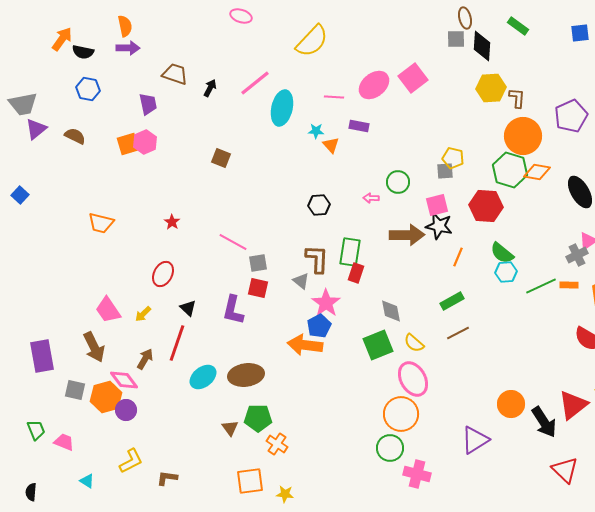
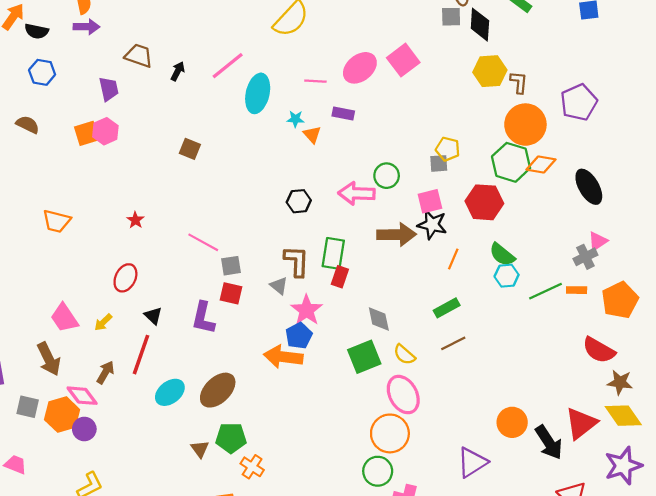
pink arrow: (371, 198) -> (357, 193), size x2.0
brown ellipse: (246, 375) -> (218, 390), turned -36

